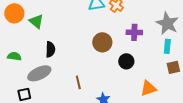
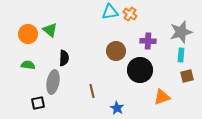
orange circle: (14, 13) -> (28, 34), moved
gray star: (167, 23) -> (181, 32), turned 30
black circle: (126, 61) -> (140, 70), size x1.6
gray ellipse: (39, 73) -> (53, 82), turned -55

